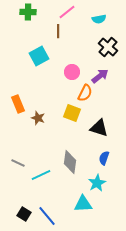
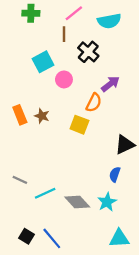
cyan semicircle: (99, 19) -> (109, 21), size x1.5
black cross: (108, 47) -> (88, 52), moved
pink circle: (72, 72) -> (64, 79), moved
brown star: (38, 118) -> (42, 116), moved
black triangle: (99, 128) -> (125, 145), moved, turned -42
gray diamond: (70, 162) -> (77, 202), moved, turned -50
cyan triangle: (83, 204) -> (119, 238), moved

